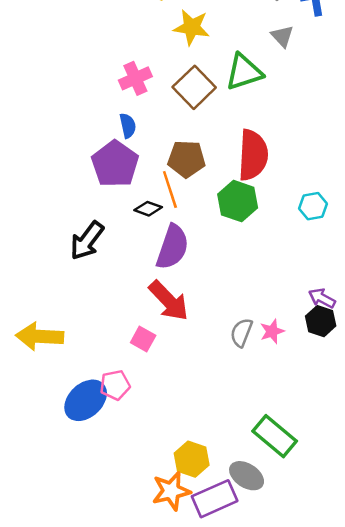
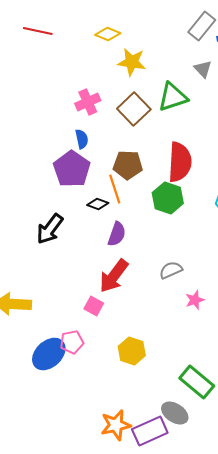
purple semicircle: (172, 247) -> (117, 234), size x0.7
red arrow: (169, 301) -> (114, 276), turned 81
gray semicircle: (241, 333) -> (171, 270), moved, turned 45
yellow hexagon: (192, 459) -> (132, 351), moved

